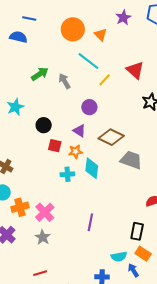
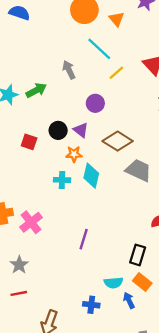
green arrow: (40, 74) -> (36, 90), moved
black circle: (44, 125) -> (58, 130), moved
red square: (55, 146) -> (29, 142), moved
gray star: (43, 237) -> (19, 265), moved

